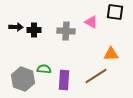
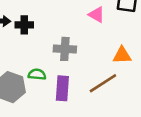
gray cross: (66, 31) -> (65, 49), moved

